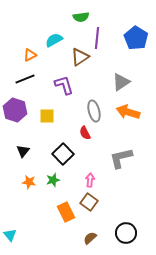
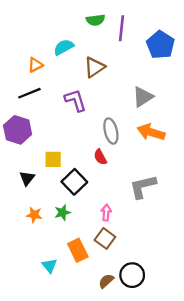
purple line: (97, 38) -> (122, 28), moved
yellow square: (47, 116) -> (53, 159), moved
black circle: (126, 233) -> (132, 275), moved
cyan triangle: (10, 235) -> (49, 266), moved

